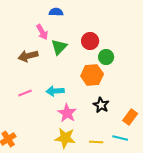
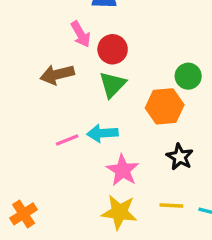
red circle: (90, 41) -> (113, 49), moved
green triangle: (59, 47) -> (113, 85), moved
pink line: (25, 93) -> (67, 140), moved
yellow line: (96, 142) -> (171, 206), moved

